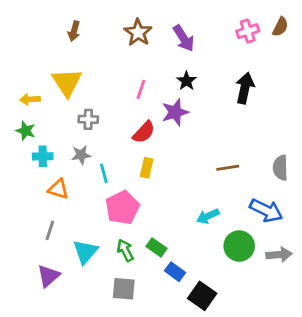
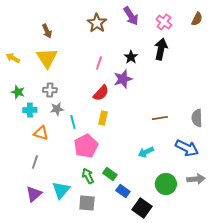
brown arrow: (74, 31) -> (47, 31), moved, turned -40
pink cross: (248, 31) -> (164, 22), moved, turned -35
purple arrow: (184, 38) -> (131, 16), moved
black arrow: (245, 88) -> (161, 49), moved
yellow arrow: (30, 99) -> (13, 58), moved, turned 32
gray cross: (88, 119) -> (50, 90), moved
green circle: (239, 246) -> (166, 184), moved
cyan triangle: (85, 252) -> (61, 190), moved

